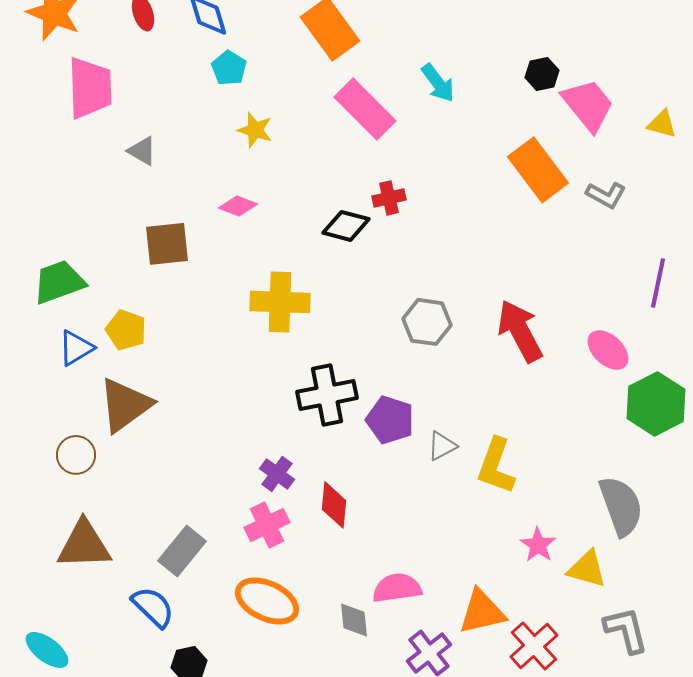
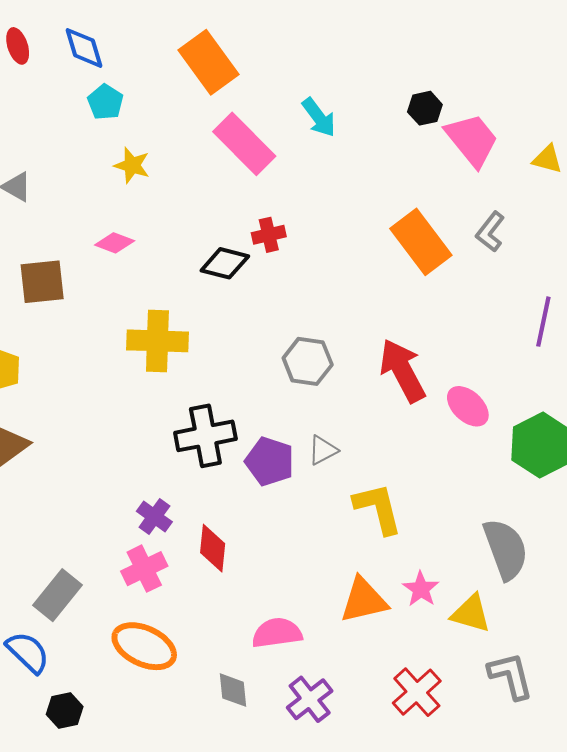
orange rectangle: (538, 170) -> (421, 242), moved
gray L-shape: (606, 195) -> (490, 232), turned 99
pink ellipse: (608, 350) -> (468, 406), moved
gray triangle: (442, 446) -> (323, 450), moved
yellow L-shape: (496, 466) -> (378, 508), turned 146
orange triangle: (482, 612) -> (364, 600), moved
gray diamond: (354, 620) -> (233, 690), moved

